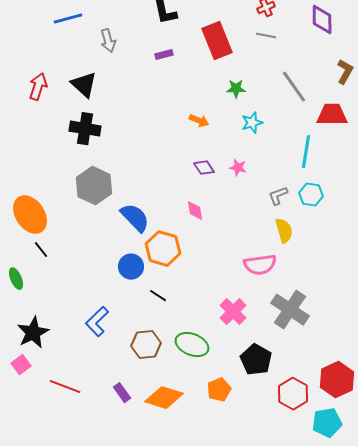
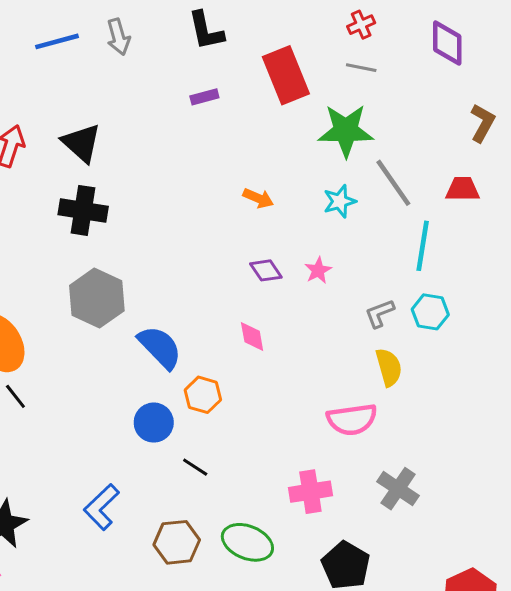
gray arrow: (108, 41) -> (118, 37), moved
gray line: (294, 87) -> (393, 183), moved
green star: (236, 89) -> (346, 131), moved, size x1.8
red trapezoid: (332, 115) -> (463, 189), size x0.7
pink star: (238, 168) -> (318, 270), turned 30
orange hexagon: (163, 249) -> (203, 395), size x0.7
gray cross: (290, 310) -> (398, 489), size x0.7
pink cross: (233, 312) -> (310, 492), turned 36

